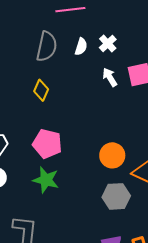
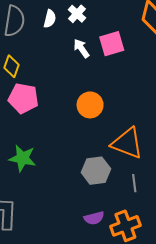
pink pentagon: (47, 144) -> (23, 98), moved
orange circle: (112, 155) -> (90, 105), moved

